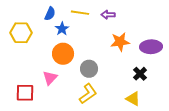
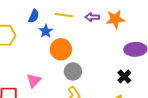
orange star: (120, 42) -> (115, 19), moved
orange circle: (63, 54) -> (61, 49), moved

